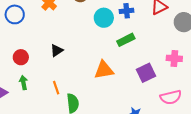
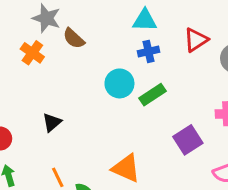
cyan circle: (104, 18) -> (119, 83), moved
orange triangle: (104, 70) -> (126, 168), moved, turned 40

